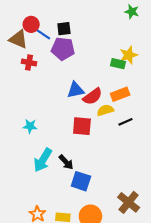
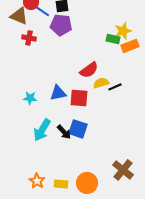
blue triangle: (76, 90) -> (58, 93), moved
orange rectangle: (120, 94) -> (130, 46), moved
black line: (125, 122) -> (115, 87), moved
blue square: (81, 181) -> (78, 129), moved

